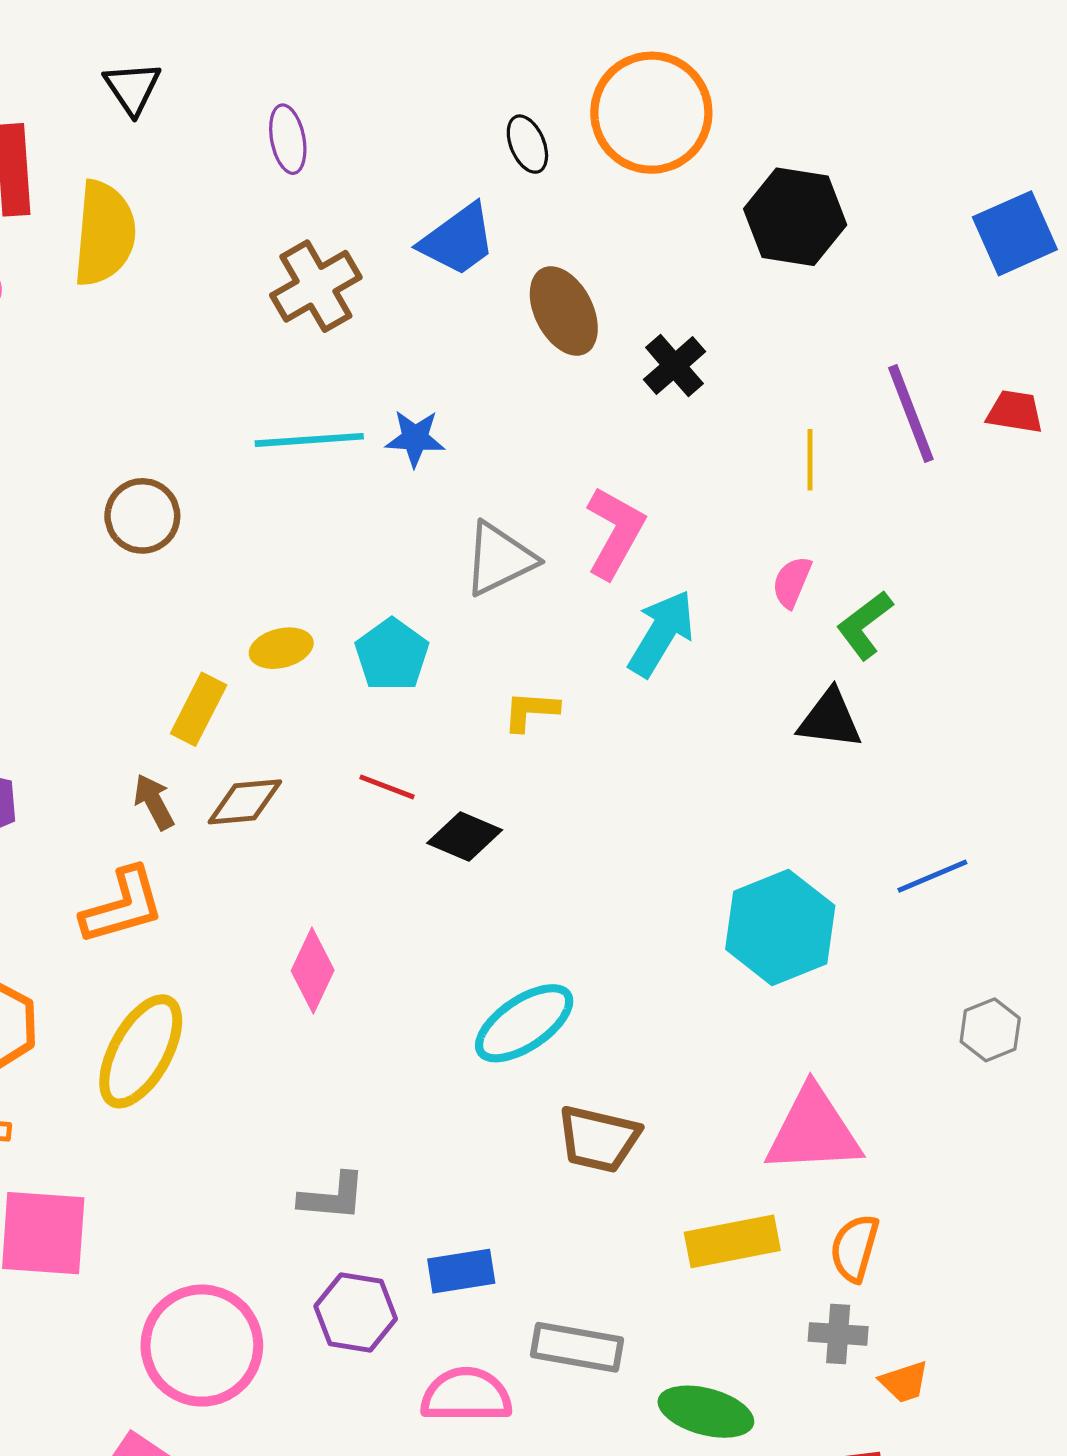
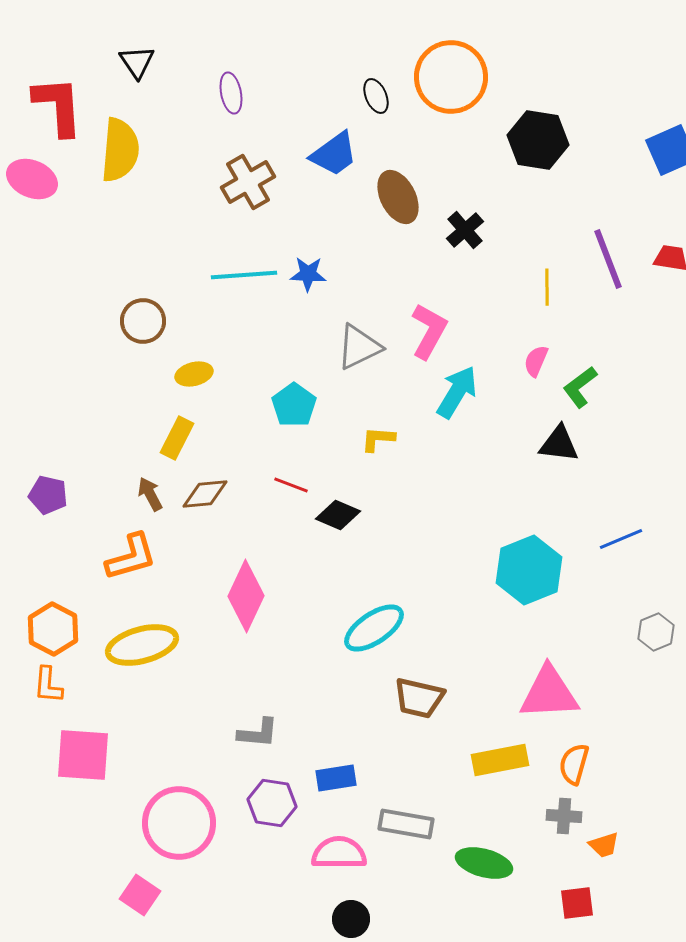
yellow ellipse: (281, 648) -> (194, 374), moved
pink diamond: (313, 970) -> (246, 596), size x1.4
yellow ellipse: (141, 1051) -> (142, 645), turned 46

